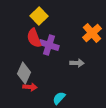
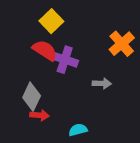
red semicircle: (34, 38) -> (45, 50), turned 144
cyan semicircle: (59, 98) -> (78, 130), turned 32

